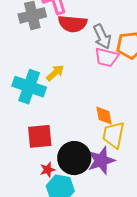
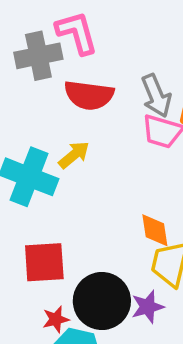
red semicircle: (73, 24) -> (89, 95), moved
purple star: (101, 161) -> (148, 307), size x0.7

